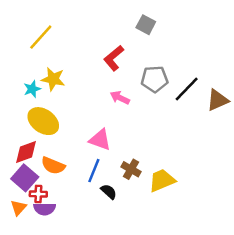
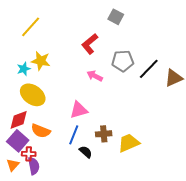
pink triangle: (100, 140) -> (79, 110), turned -36
brown cross: (131, 169) -> (104, 134), turned -35
purple semicircle: (44, 209) -> (34, 166), turned -102

